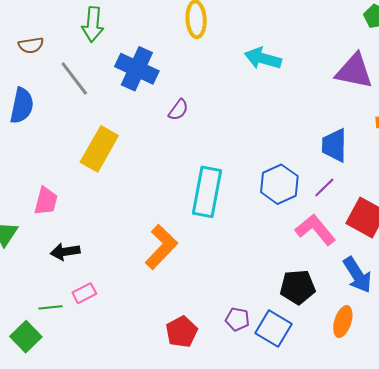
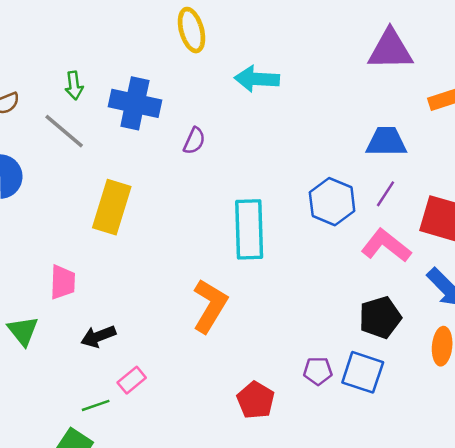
green arrow: (93, 24) -> (74, 85), moved, size x0.7
cyan arrow: (263, 58) -> (257, 79), moved
blue trapezoid: (334, 145) -> (386, 142), turned 102

